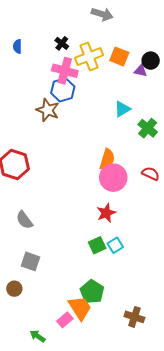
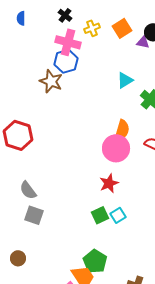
yellow cross: (89, 57) -> (92, 28), size x0.6
orange square: (119, 57) -> (122, 28), turned 36
orange semicircle: (107, 159) -> (122, 130), moved
gray square: (31, 261) -> (34, 215), moved

